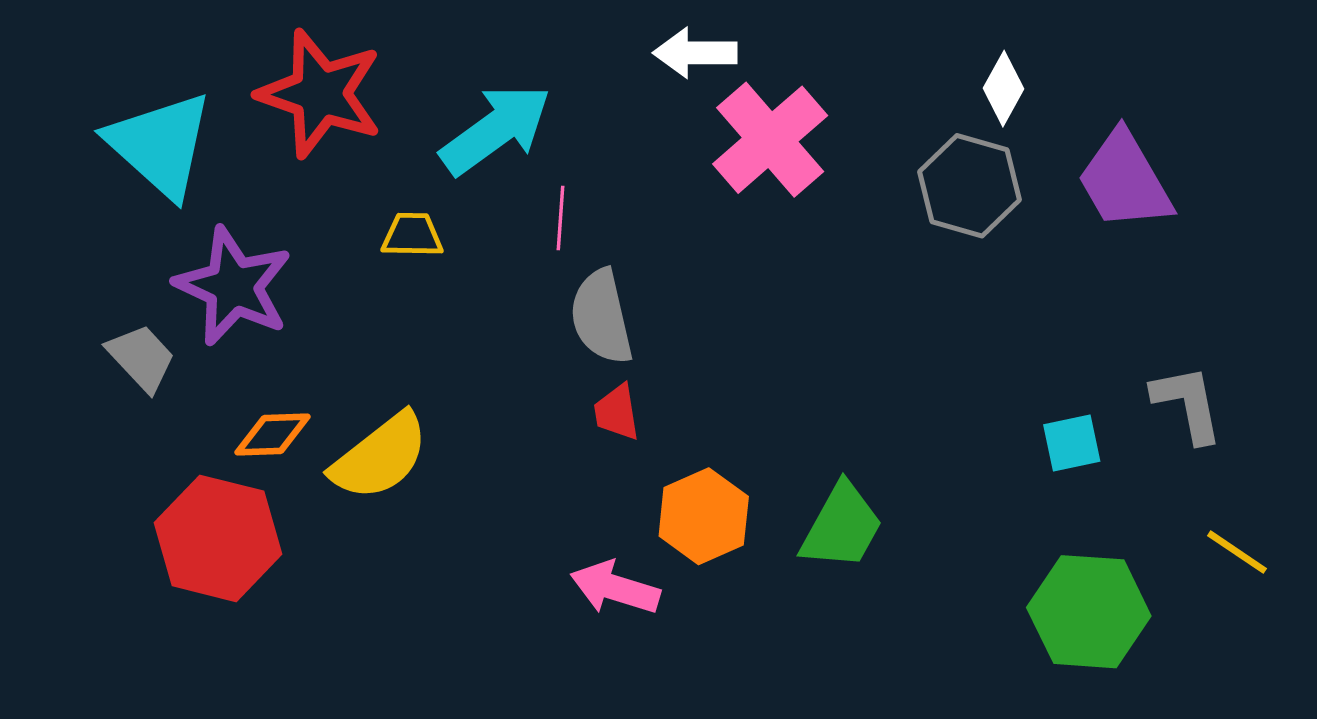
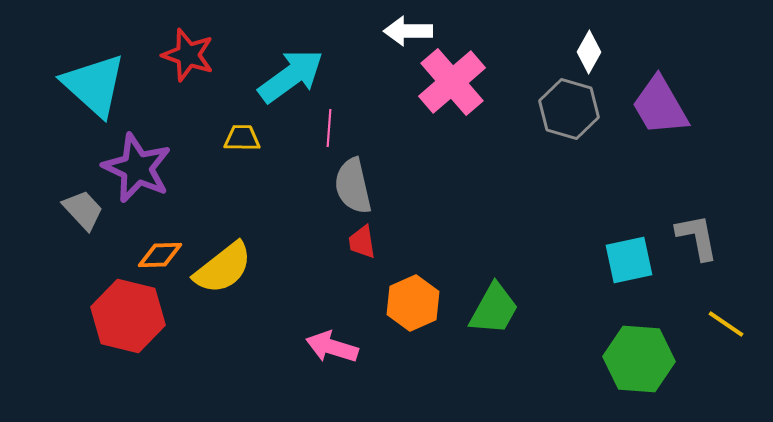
red star: (320, 94) -> (188, 55), size x0.7
cyan square: (1072, 443) -> (629, 260), size x1.4
pink arrow: (615, 588) -> (332, 347), moved

